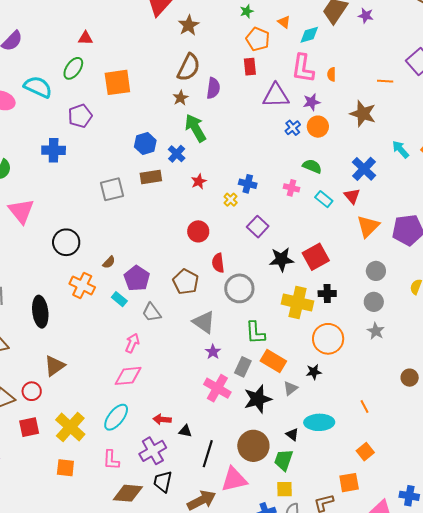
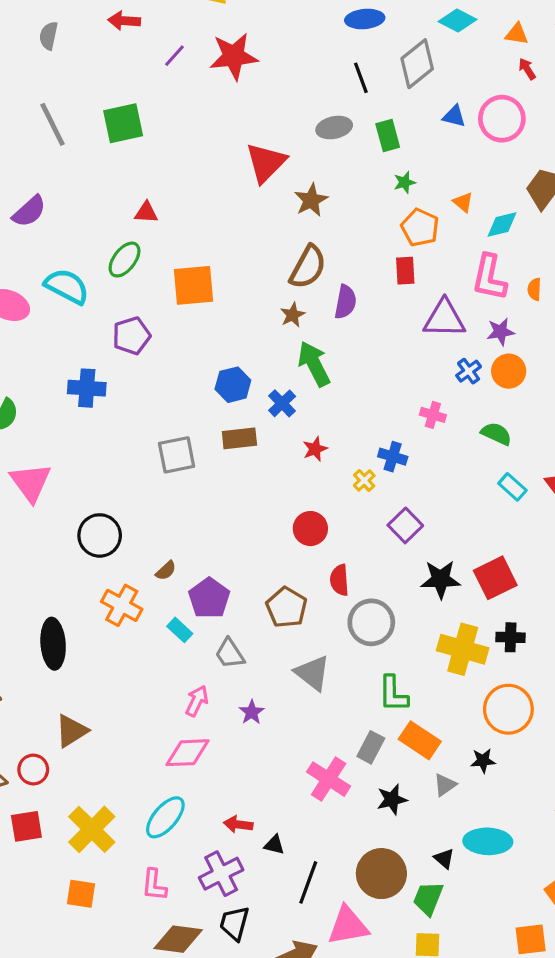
pink cross: (292, 188) -> (433, 415), moved
purple star: (213, 352) -> (252, 712), moved
black star: (258, 399) -> (392, 799), size x0.7

